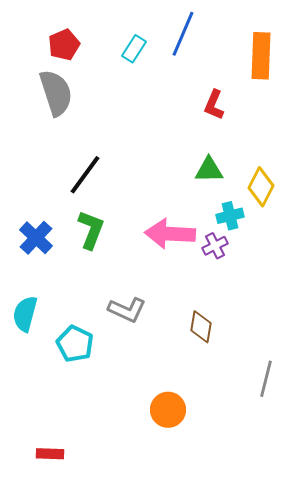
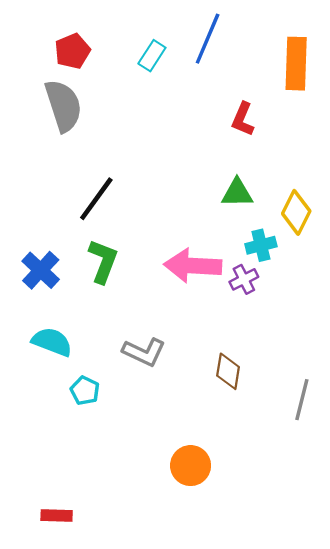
cyan semicircle: (25, 314) -> (52, 342), moved, turned 96
cyan pentagon: (75, 344) -> (85, 391), size x0.7
gray line: (266, 379) -> (302, 400), moved

